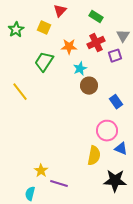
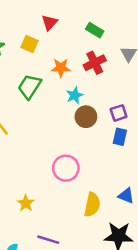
purple square: (115, 56) -> (119, 113), moved
blue rectangle: (116, 102) -> (120, 137), turned 48
pink circle: (107, 131) -> (66, 168), moved
yellow star: (41, 171) -> (26, 203), moved

